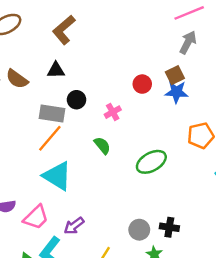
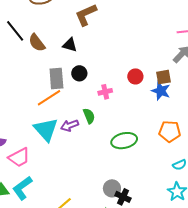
gray rectangle: (52, 113) -> (56, 78), turned 60
purple arrow: (74, 226) -> (70, 126), moved
gray circle: (139, 230) -> (112, 188), moved

